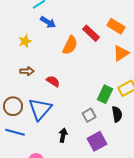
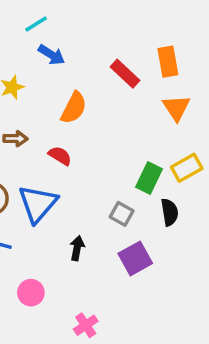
orange rectangle: (116, 26) -> (168, 62), turned 48
orange semicircle: (70, 45) -> (74, 108), moved
orange triangle: (121, 53) -> (176, 108), turned -30
gray square: (89, 115) -> (122, 214), turned -32

